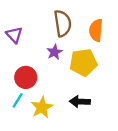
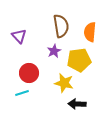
cyan line: (18, 100) -> (22, 93), turned 40
black arrow: (80, 102) -> (77, 104), moved
yellow star: (42, 107) -> (64, 83), moved, turned -30

